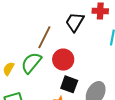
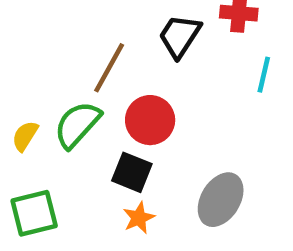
black square: (69, 84) -> (132, 172), moved

